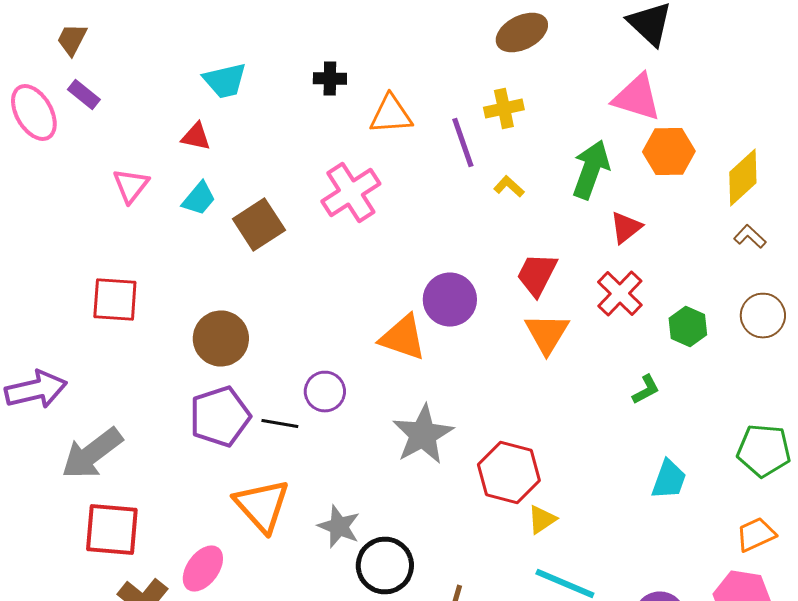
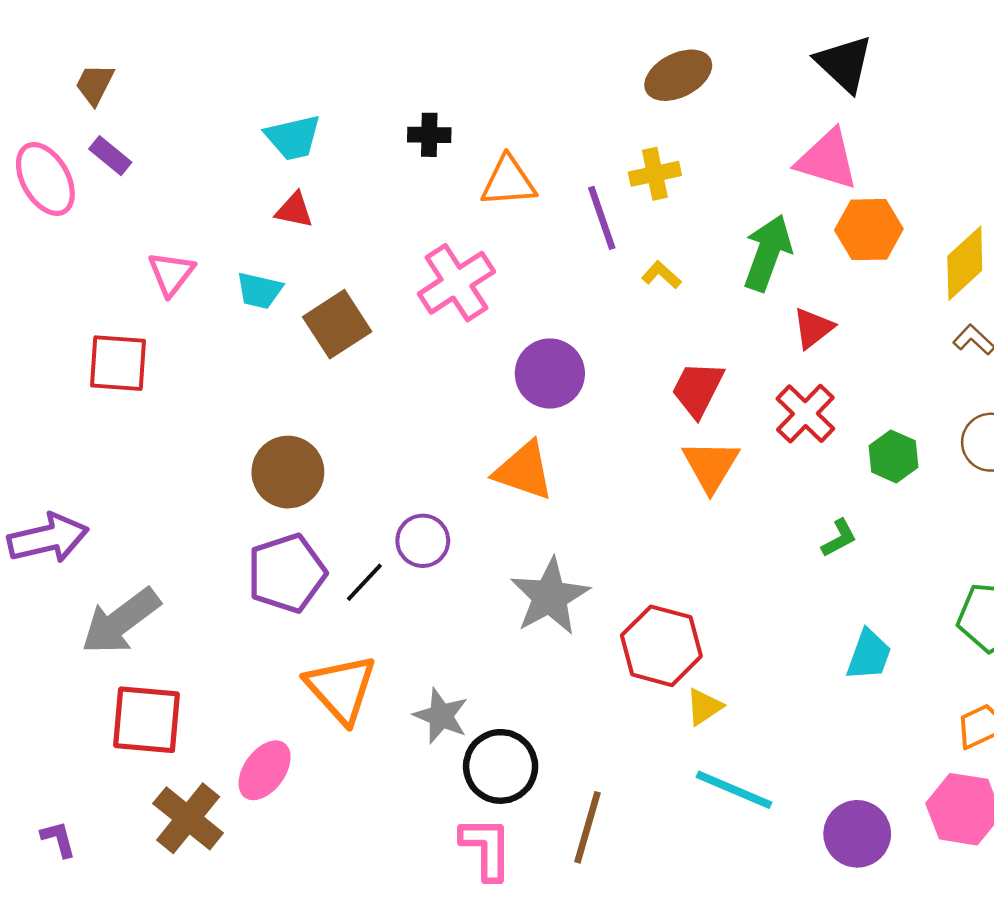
red triangle: (196, 136) -> (294, 210), moved
cyan trapezoid: (199, 198) -> (259, 290), turned 63
red square: (115, 300) -> (118, 363), moved
purple circle: (450, 300) -> (550, 373), moved
black line: (280, 424) -> (364, 582), turned -57

